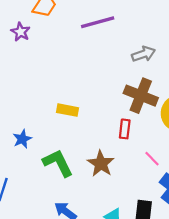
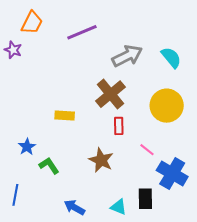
gray arrow: (143, 54) -> (127, 56), size x1.4
brown cross: (141, 96) -> (111, 94), moved, turned 36
green L-shape: (58, 163) -> (49, 166), moved, size x0.7

